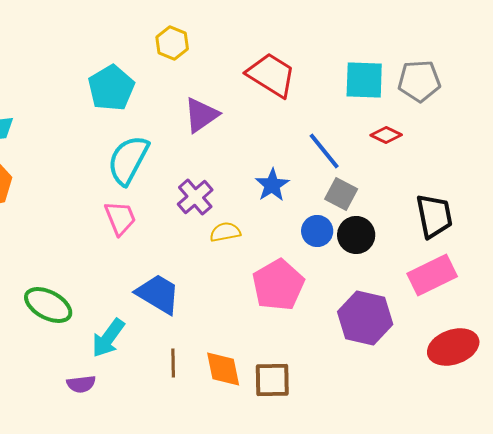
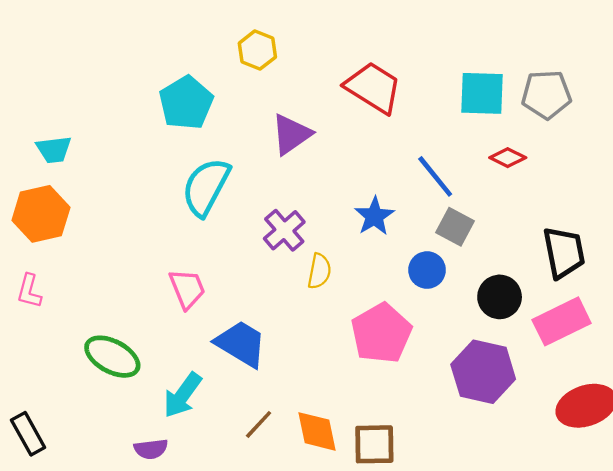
pink trapezoid: (120, 218) -> (187, 289), moved
yellow semicircle: (225, 232) -> (319, 271), turned 112
black circle: (356, 235) -> (500, 297), moved
brown line: (173, 363) -> (259, 424), turned 44

